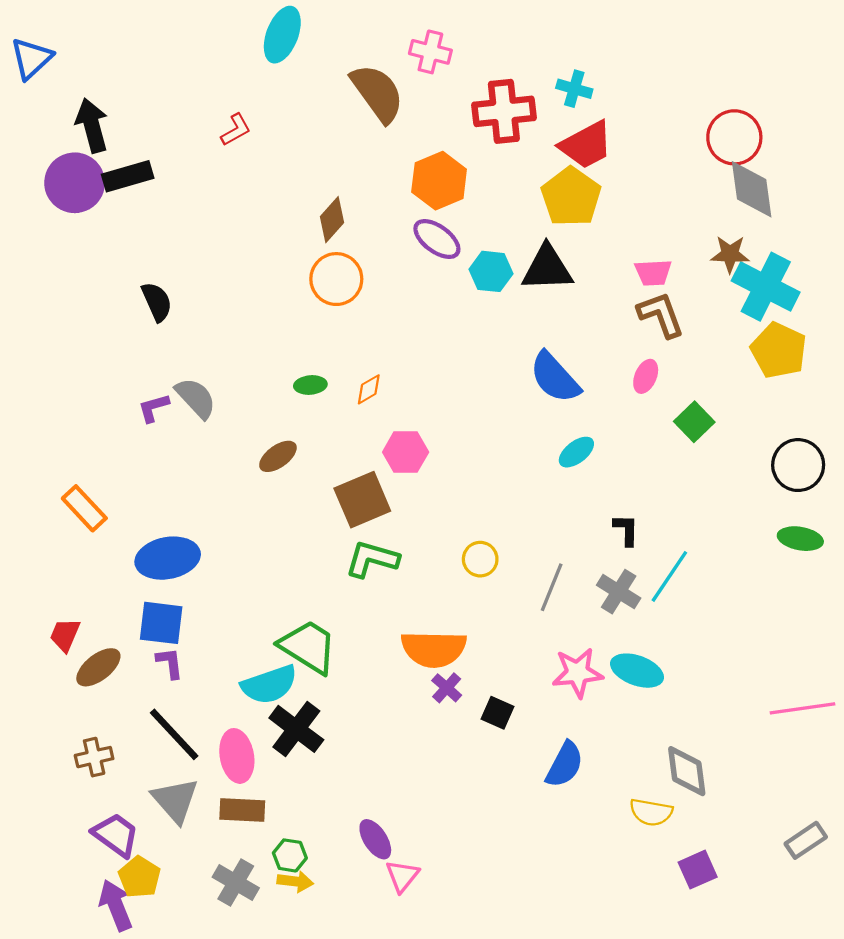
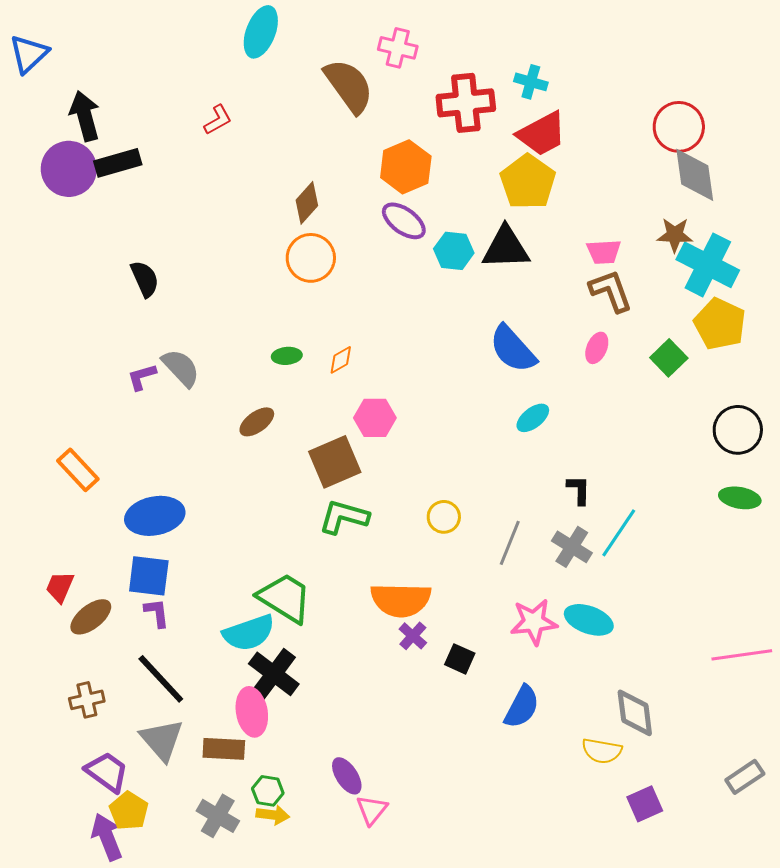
green square: (694, 422) -> (669, 358), moved
pink ellipse: (237, 756) -> (252, 712), moved

